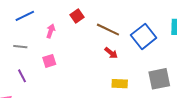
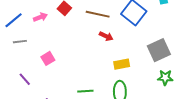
pink arrow: (51, 31) -> (40, 17), moved, turned 64
gray line: (20, 47) -> (20, 42), moved

